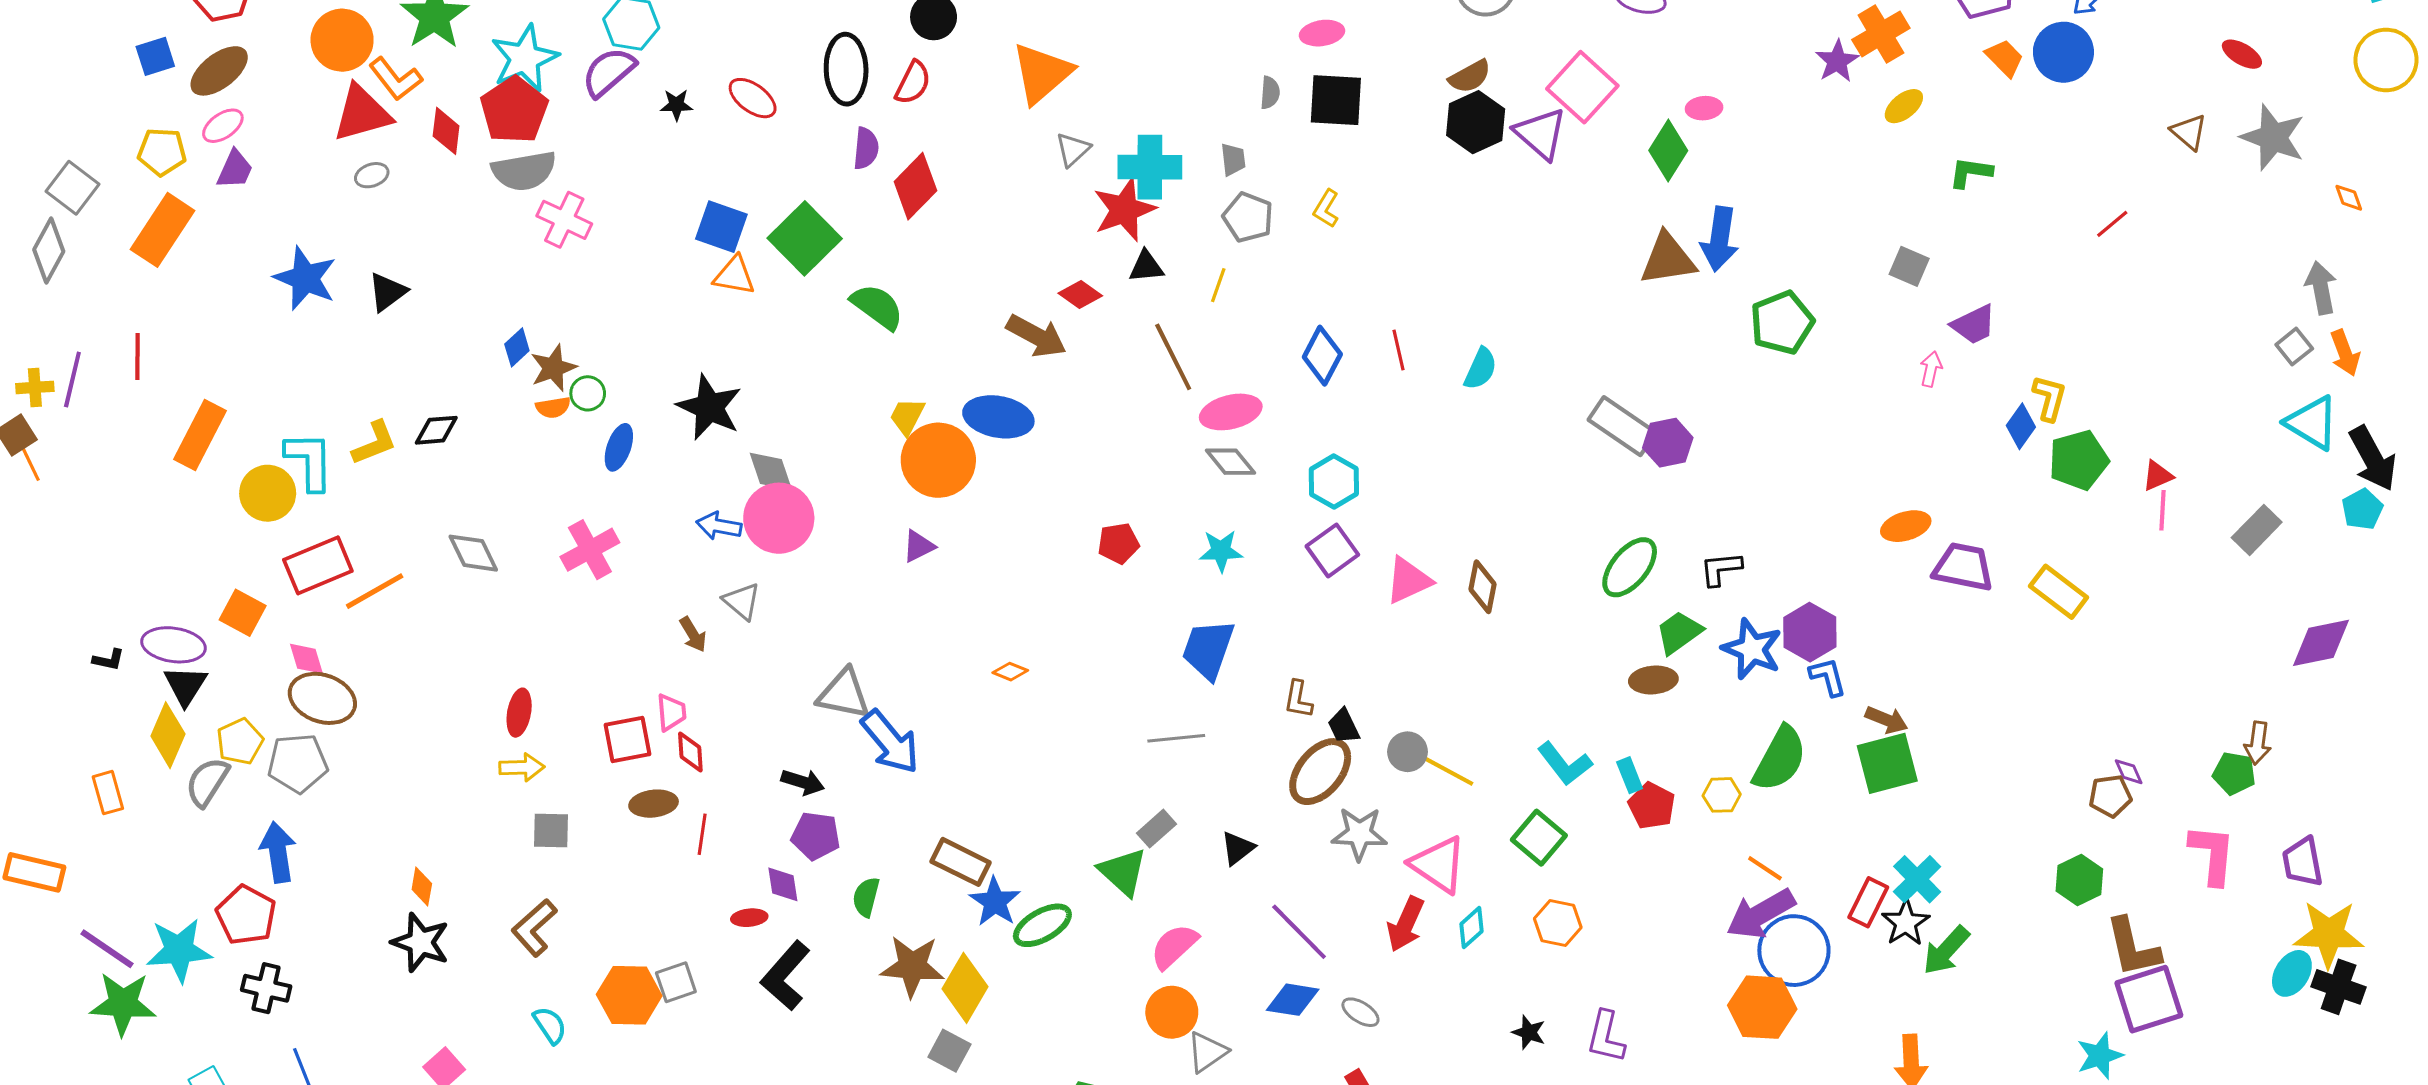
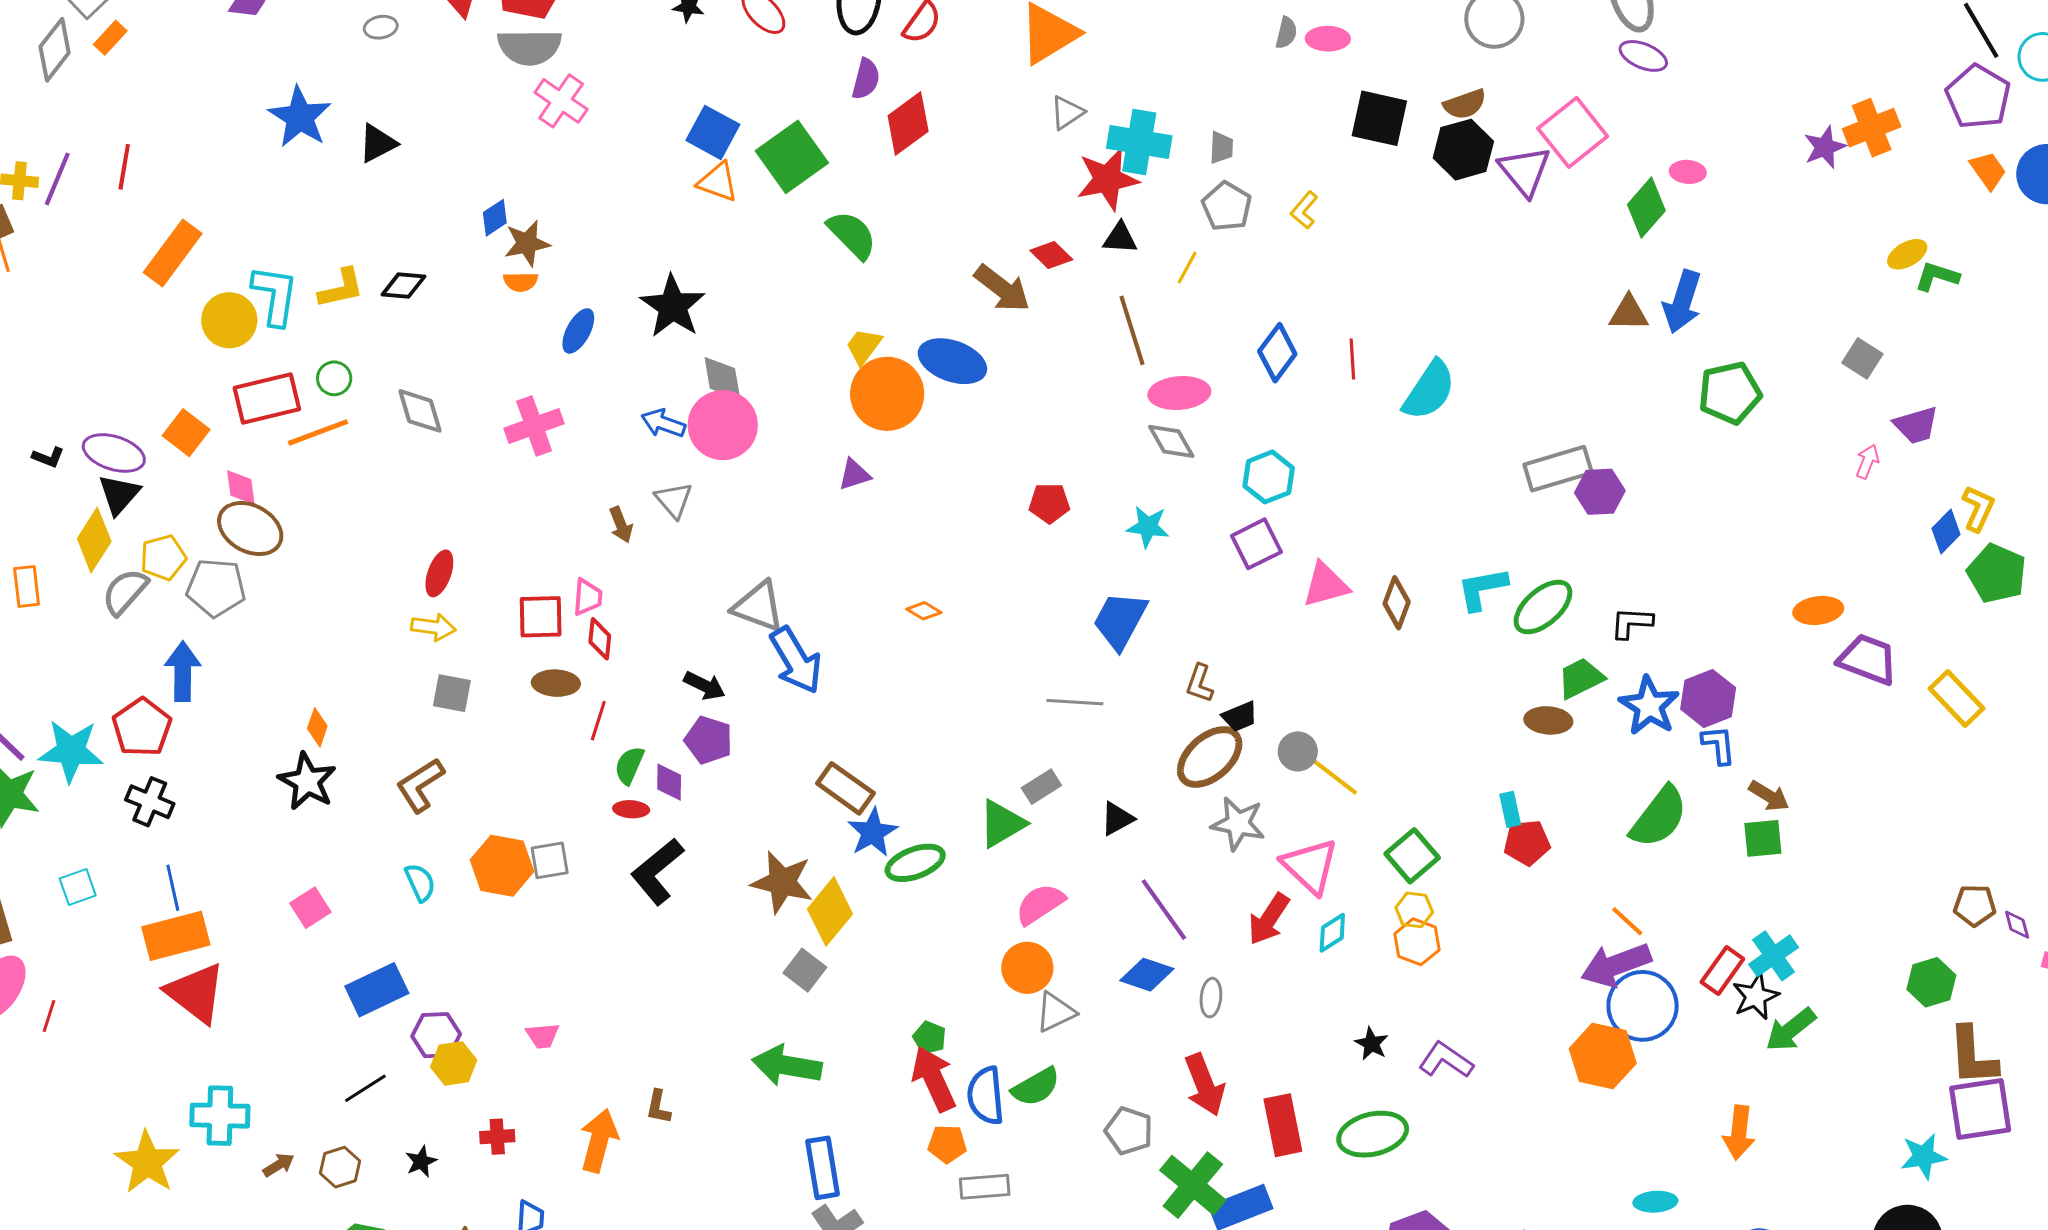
gray semicircle: (1270, 93) -> (1286, 33), moved
black square: (1336, 100) -> (1379, 118), moved
yellow ellipse: (1904, 106) -> (1907, 254), moved
orange rectangle: (163, 230) -> (110, 38), moved, size x0.5
brown triangle: (1668, 259) -> (1629, 313), size x0.7
cyan semicircle: (1481, 369) -> (1429, 390), size x1.5
green circle: (588, 393) -> (334, 378), moved
gray rectangle: (1622, 426) -> (1558, 469), turned -60
green pentagon: (2079, 460) -> (1997, 573), turned 30
black trapezoid: (1344, 726) -> (1240, 716), turned -96
green square: (1887, 763) -> (1763, 838), size x0.7
cyan L-shape: (1565, 764) -> (1482, 589), moved, turned 108
purple diamond: (2129, 772) -> (2017, 925), moved
yellow hexagon: (1722, 795) -> (1414, 910), moved
red pentagon: (1652, 806) -> (1527, 843), turned 30
green triangle: (1123, 872) -> (1002, 824), turned 38
green semicircle: (866, 897) -> (629, 765), moved
gray ellipse: (1360, 1012) -> (1211, 998), turned 54
purple L-shape: (1606, 1037) -> (1446, 1060), turned 102

